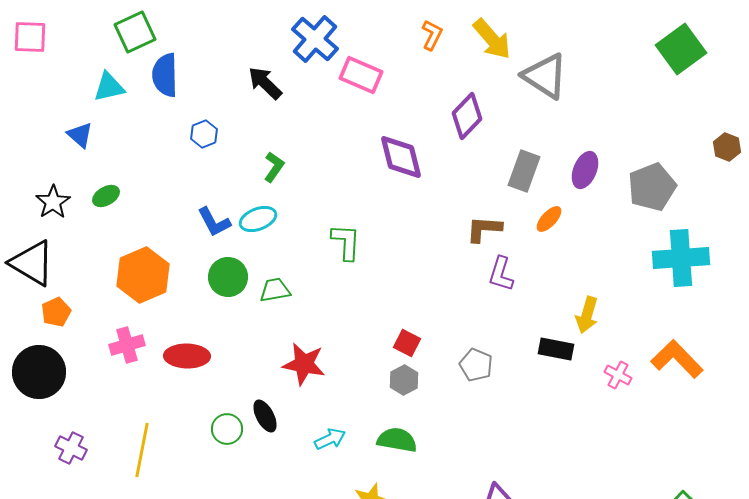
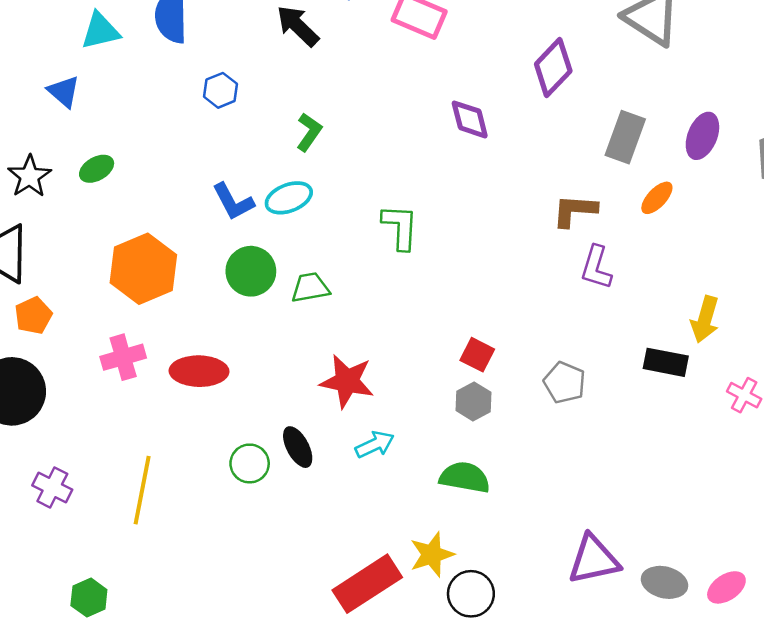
purple diamond: (401, 157) -> (470, 119), size x0.7
cyan arrow: (330, 439) -> (375, 445), moved

